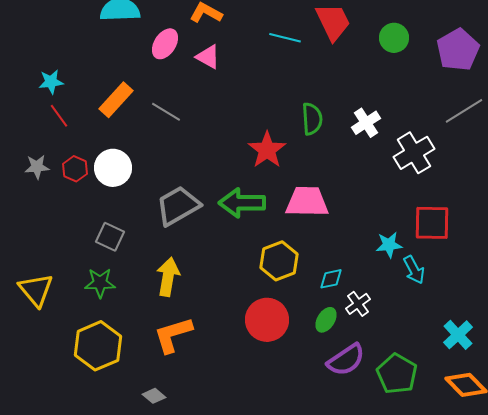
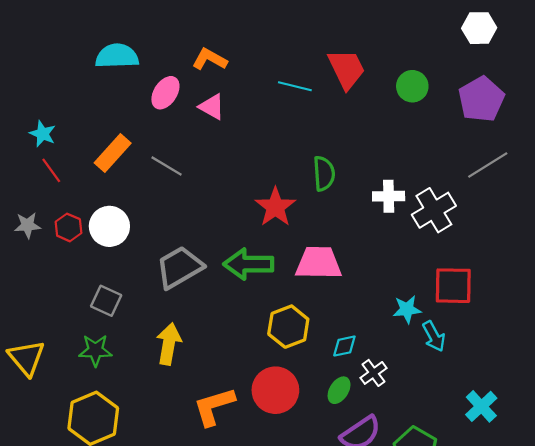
cyan star: (51, 82) -> (43, 134), turned 30
white cross: (366, 123) -> (389, 196), moved, turned 32
orange L-shape: (173, 335) -> (214, 406), moved

